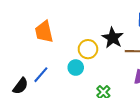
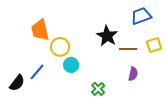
yellow circle: (88, 49) -> (60, 47), moved

